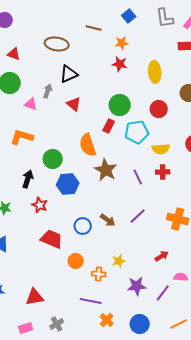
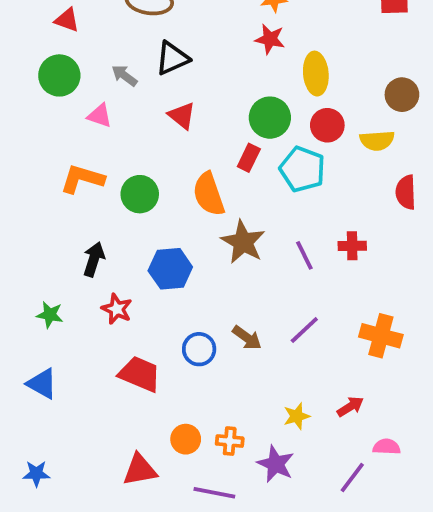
yellow ellipse: (155, 72) -> (316, 74), moved
gray arrow: (48, 91) -> (124, 75), moved, turned -72
red circle: (159, 109) -> (327, 125), moved
cyan pentagon: (137, 132) -> (302, 169), turned 30
yellow semicircle: (161, 149) -> (377, 141), moved
green circle: (53, 159) -> (140, 194), moved
orange circle: (76, 261) -> (186, 439), moved
yellow star: (119, 261) -> (297, 416), moved
purple star: (137, 286) -> (276, 464), moved, turned 30
red triangle: (35, 297) -> (140, 470), moved

